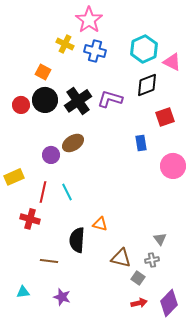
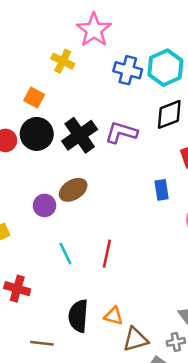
blue cross: (95, 51) -> (128, 70), moved
red line: (43, 192) -> (107, 254), moved
orange triangle: (100, 224) -> (113, 316), moved
brown triangle: (121, 258) -> (136, 339), turned -30

